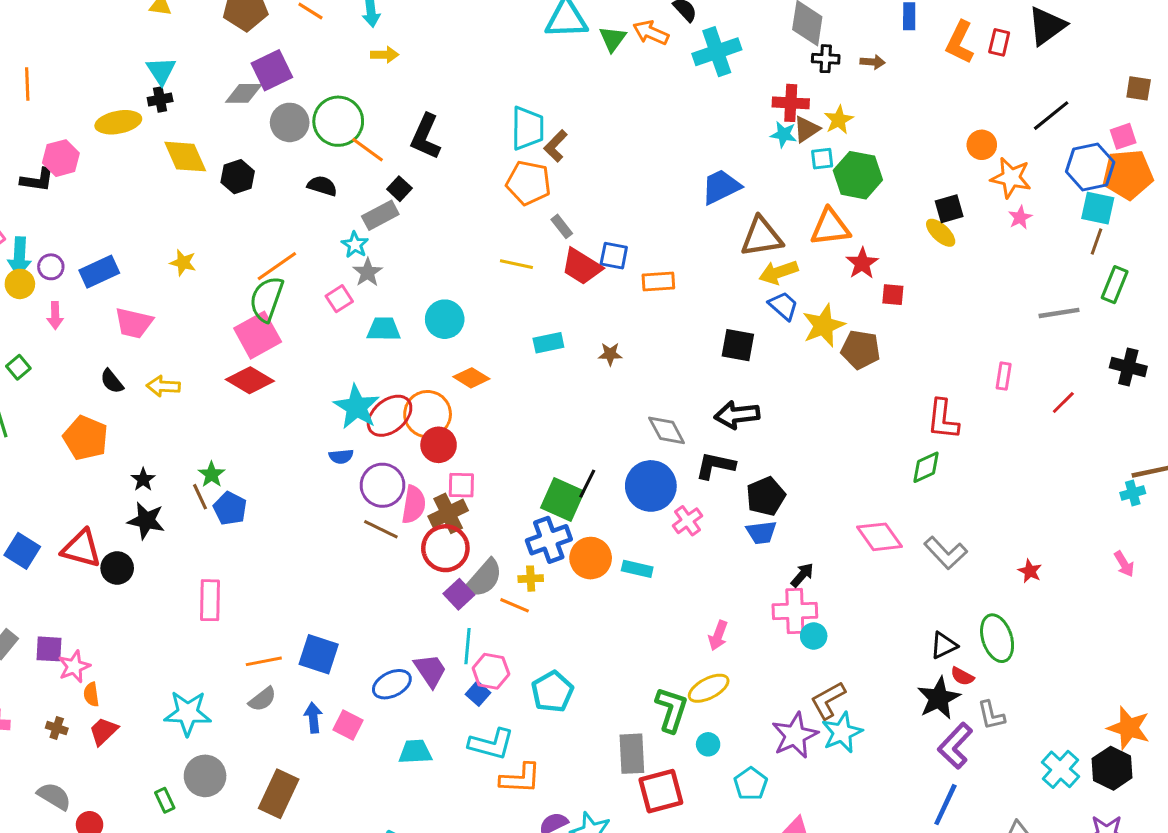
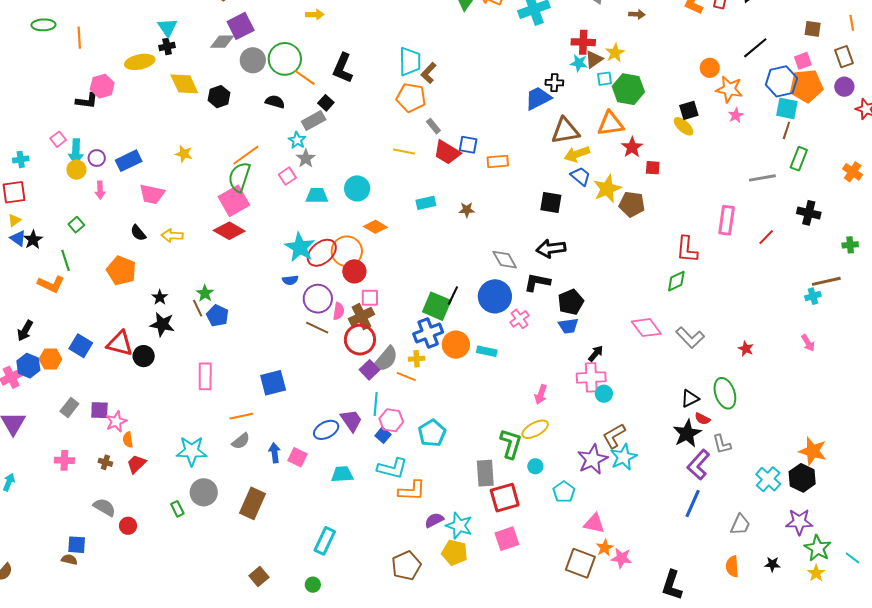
black cross: (826, 59) -> (554, 83), moved
pink rectangle: (1004, 376) -> (727, 220), size x1.6
pink semicircle: (414, 505) -> (339, 311), size x0.7
blue square: (319, 654) -> (273, 383), moved, turned -32

